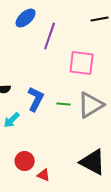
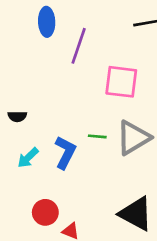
blue ellipse: (26, 18) -> (47, 22), turned -50
blue L-shape: (36, 99) -> (65, 152), moved

